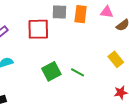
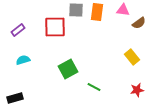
green line: (78, 72) -> (94, 87), moved

